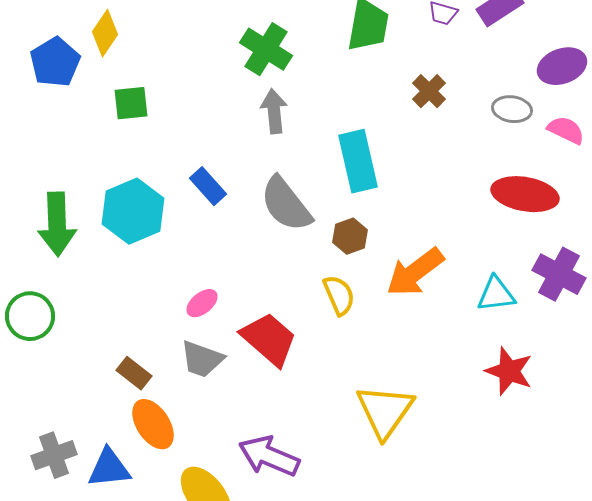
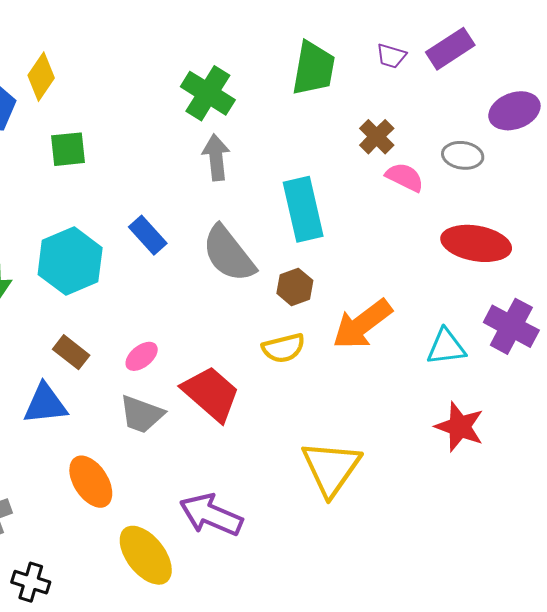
pink semicircle: (566, 130) -> (405, 177), moved
yellow semicircle: (339, 295) -> (283, 348), turned 99
brown rectangle: (134, 373) -> (71, 352), moved
blue triangle: (109, 468) -> (45, 404), moved

